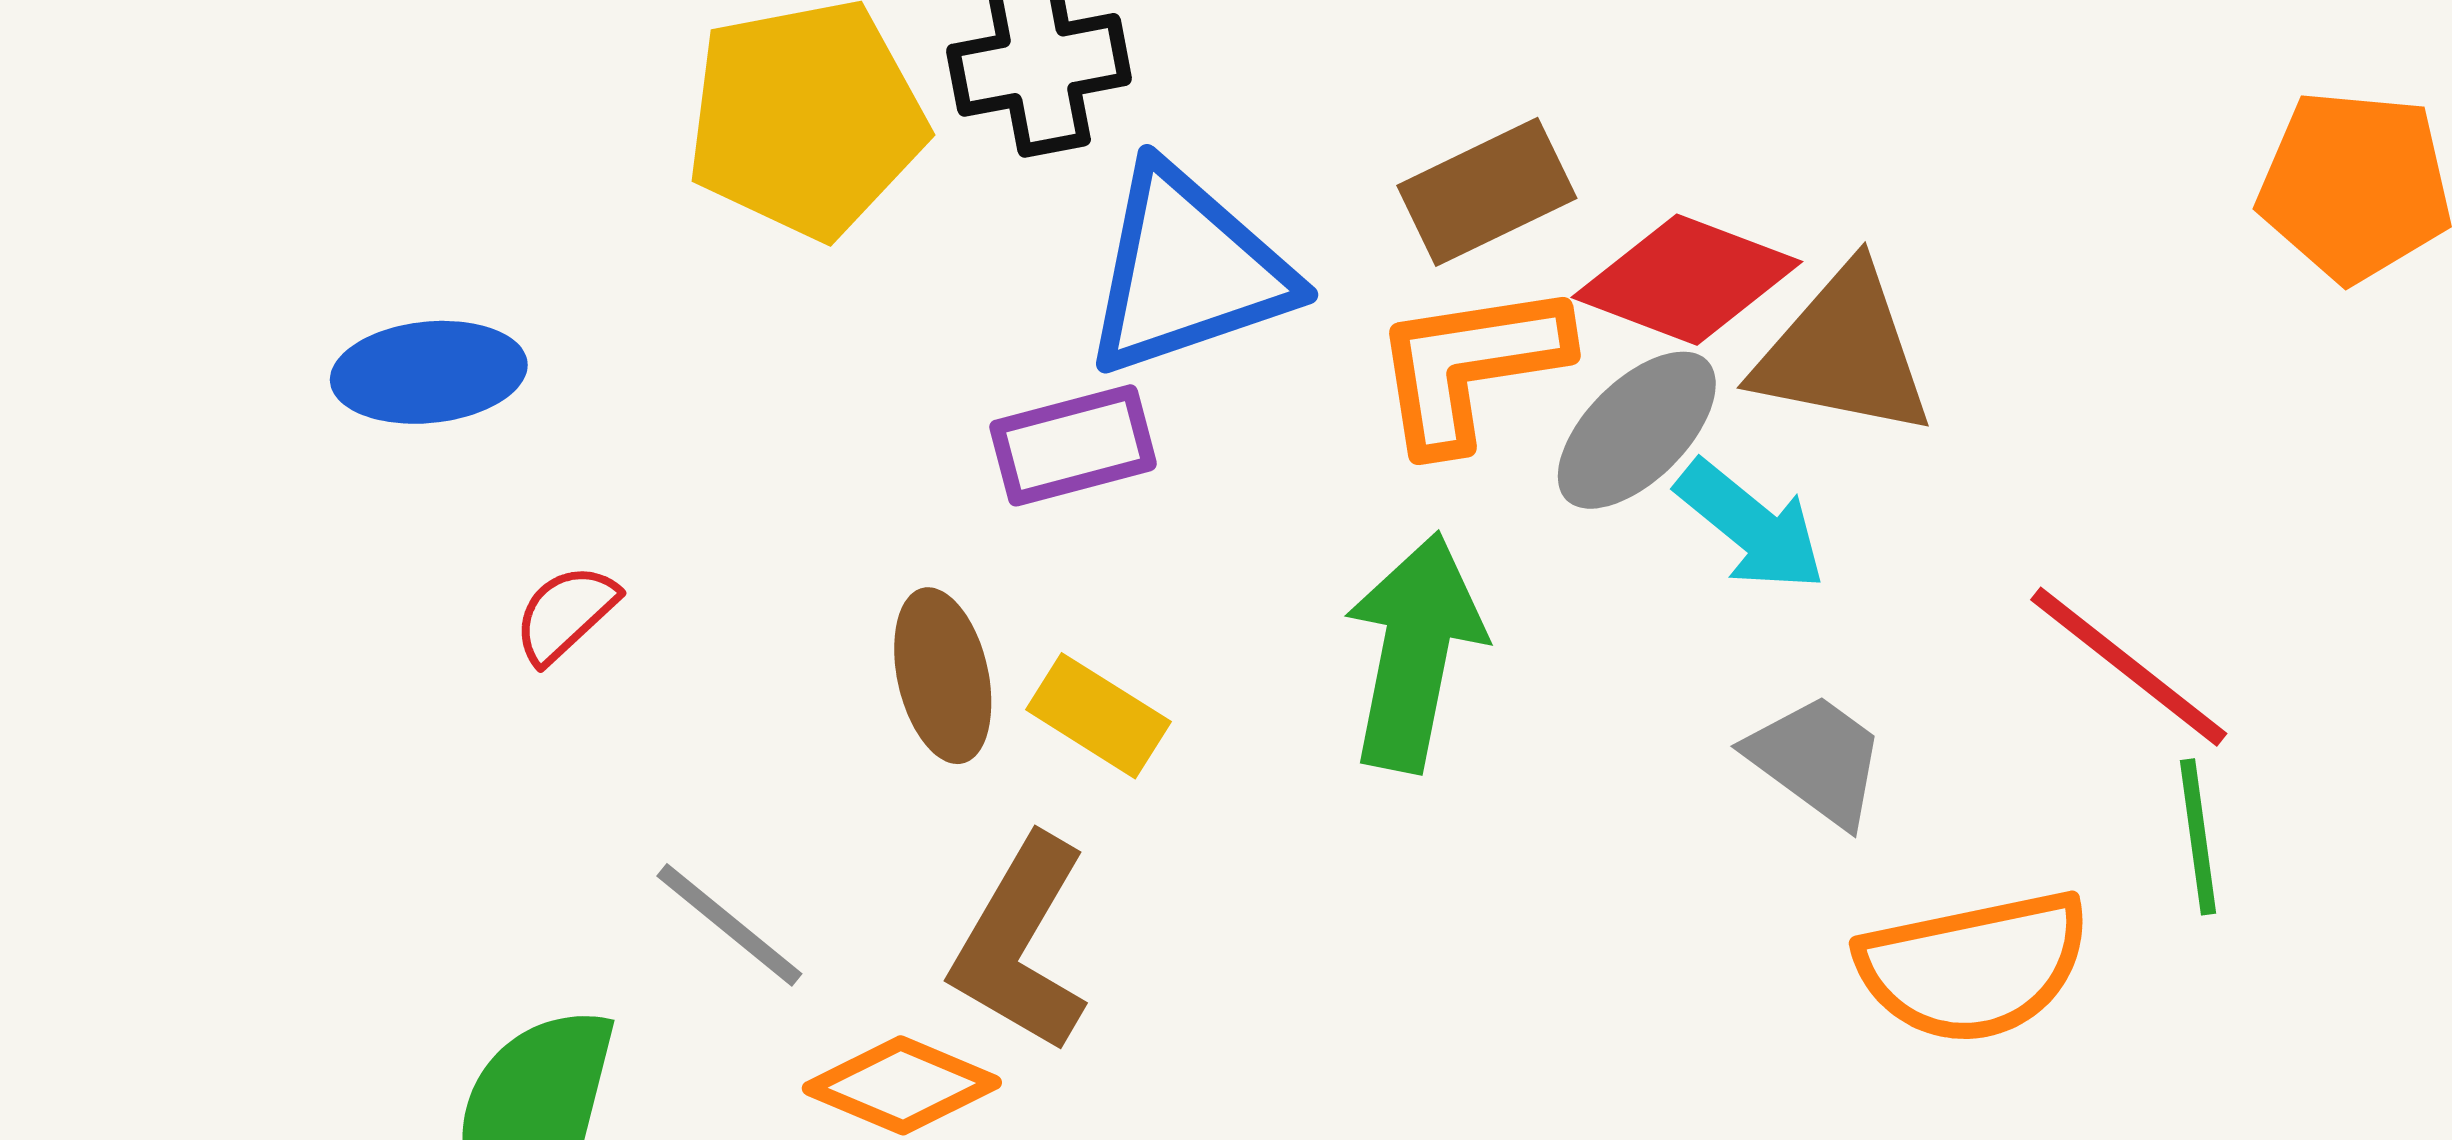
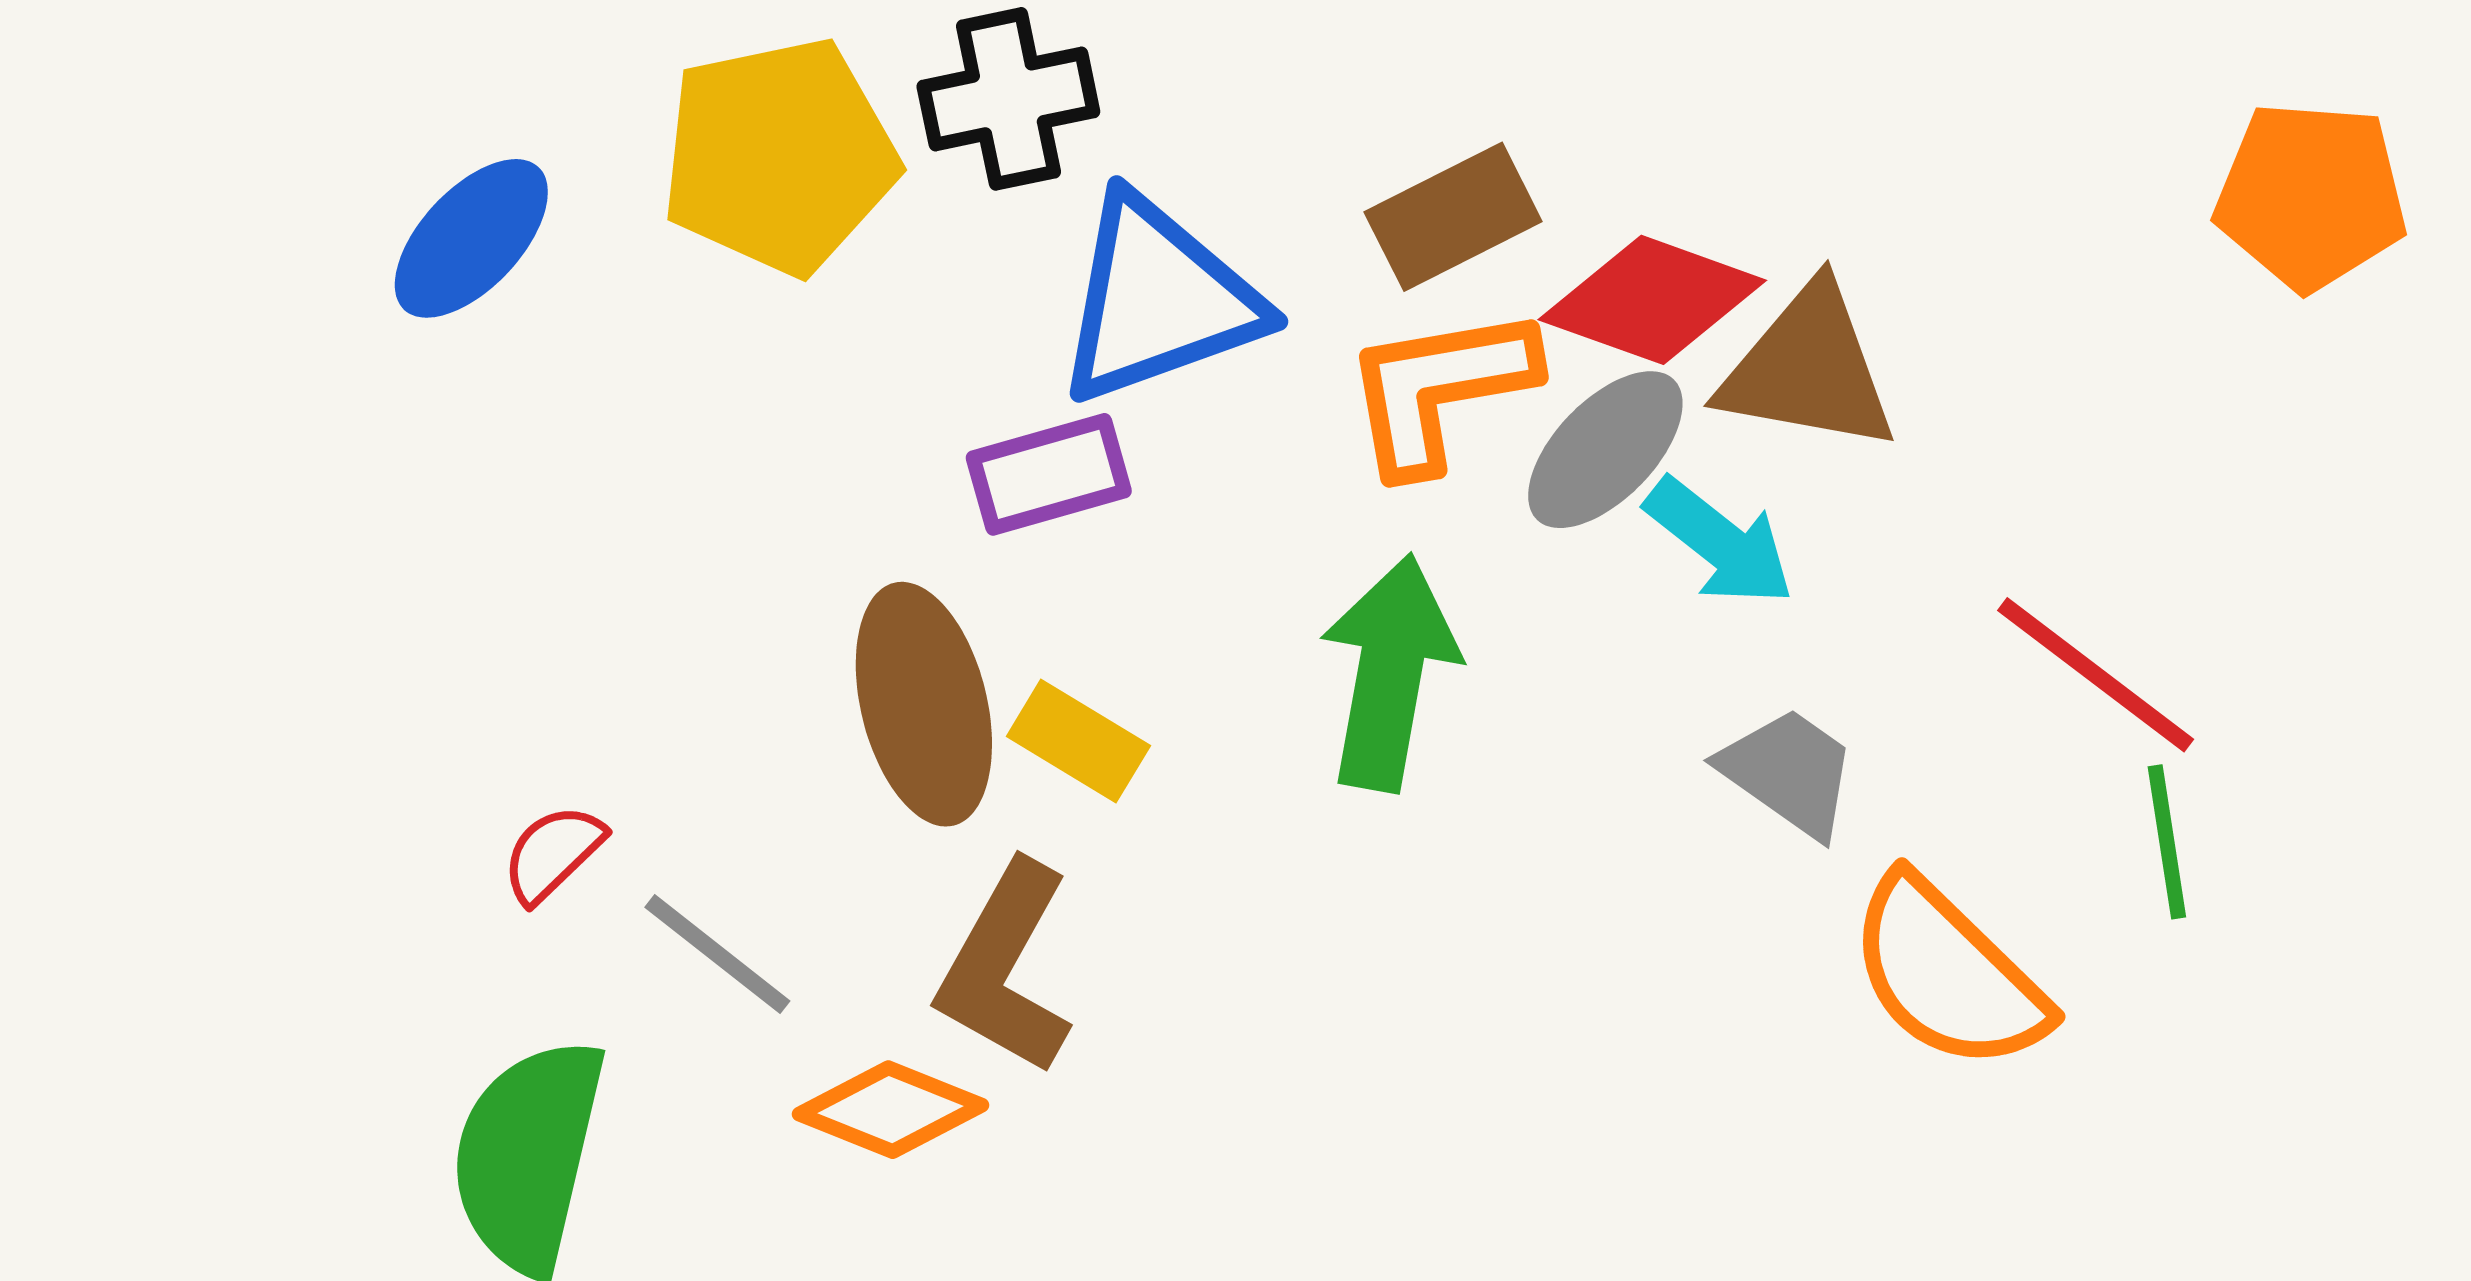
blue ellipse: (429, 372) -> (471, 238), moved, turned -40
red semicircle: (566, 614) -> (553, 853), moved
brown ellipse: (943, 676) -> (924, 704), size x1.4
orange semicircle: (1974, 967) -> (1948, 974), turned 57

